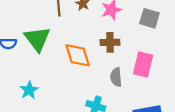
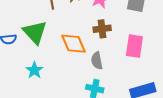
gray semicircle: (116, 77) -> (97, 61), moved
cyan star: (29, 90) -> (34, 70), moved

